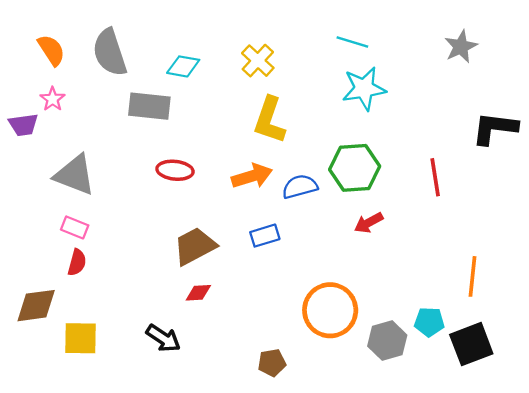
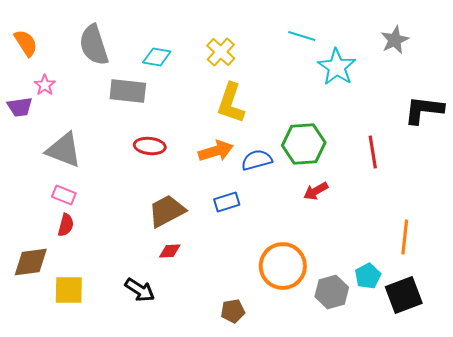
orange semicircle: (51, 50) -> (26, 43), moved
cyan star: (364, 89) -> (337, 67), moved, turned -30
cyan pentagon: (429, 322) -> (368, 276), turned -30

